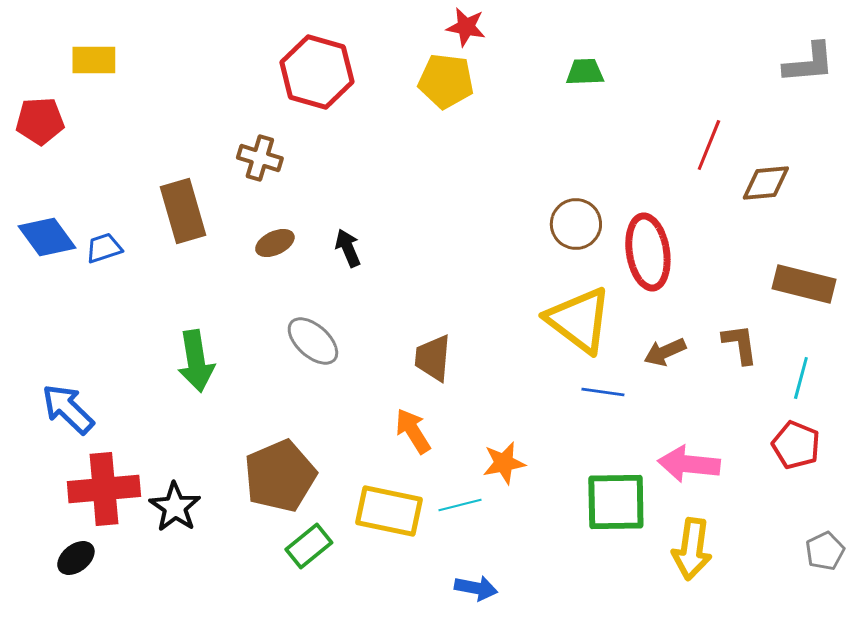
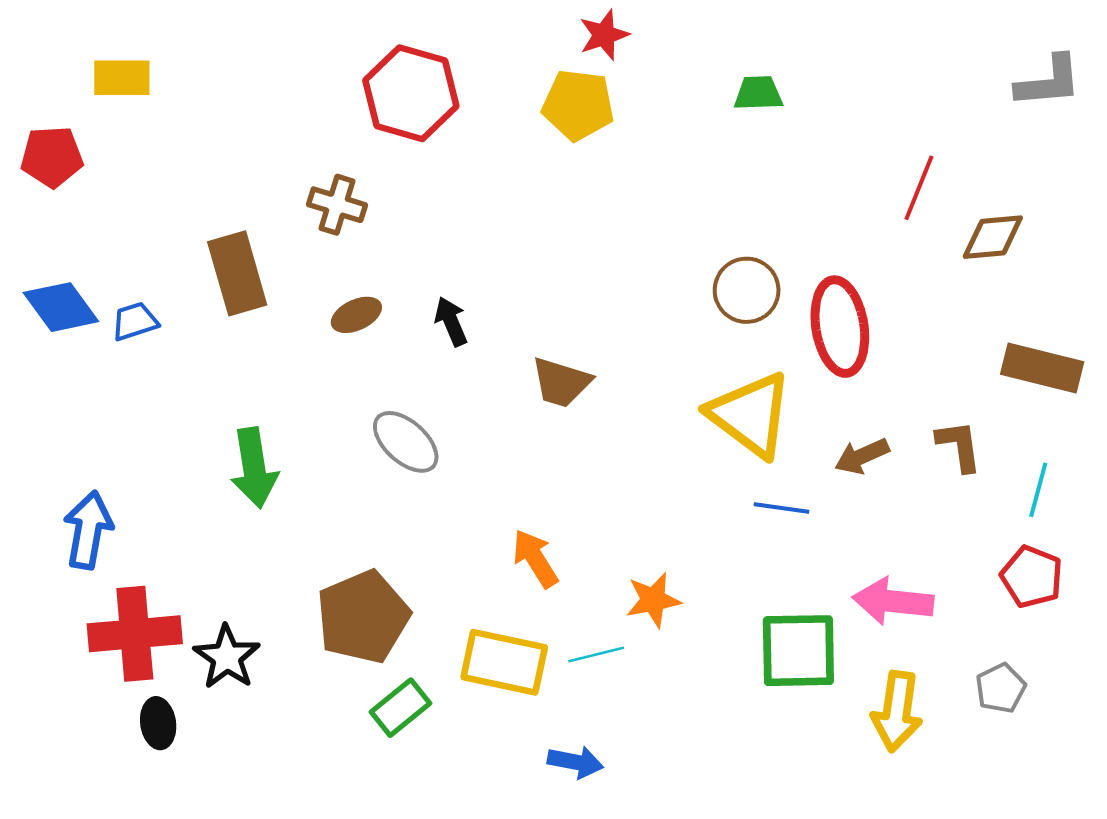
red star: (466, 27) -> (604, 35), turned -30
brown trapezoid: (433, 358) -> (561, 382), moved, turned -78
blue arrow: (68, 409) -> (88, 530), turned 56
gray pentagon: (825, 551) -> (1001, 688), moved
black ellipse: (76, 558) -> (158, 723), moved, turned -60
blue arrow: (476, 588) -> (575, 762), moved

